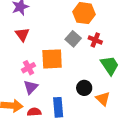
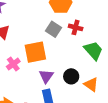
purple triangle: (31, 87) -> (46, 76), moved

